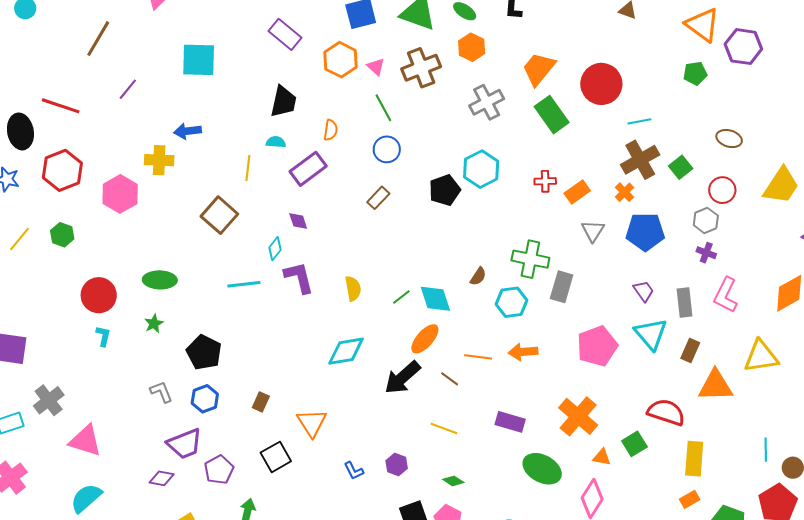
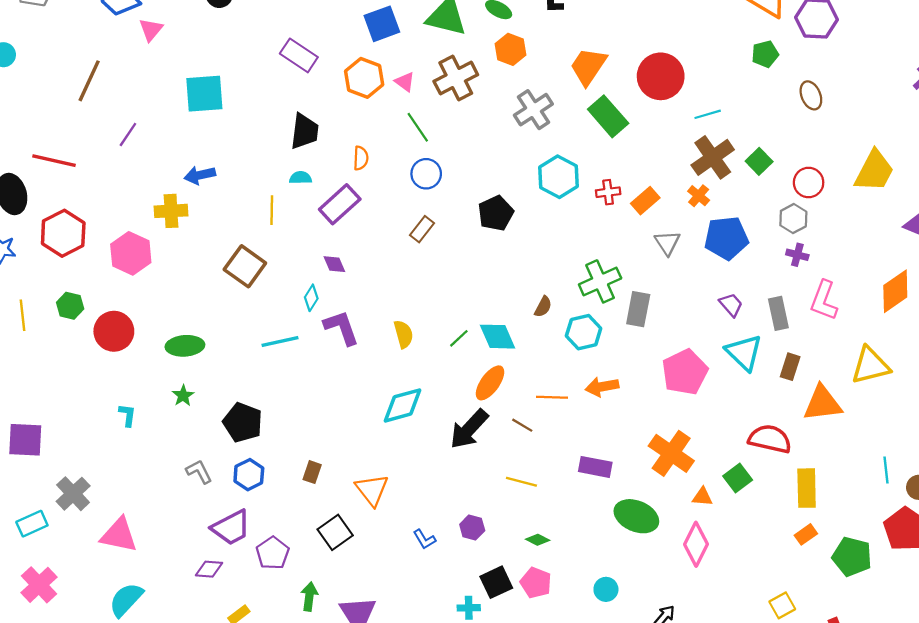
brown ellipse: (729, 139) -> (811, 95), moved, turned 55
cyan hexagon: (481, 169) -> (559, 177), moved
yellow line: (19, 239) -> (22, 315), turned -40
green cross: (530, 259) -> (600, 281), turned -30
red circle: (99, 295) -> (114, 331), moved

